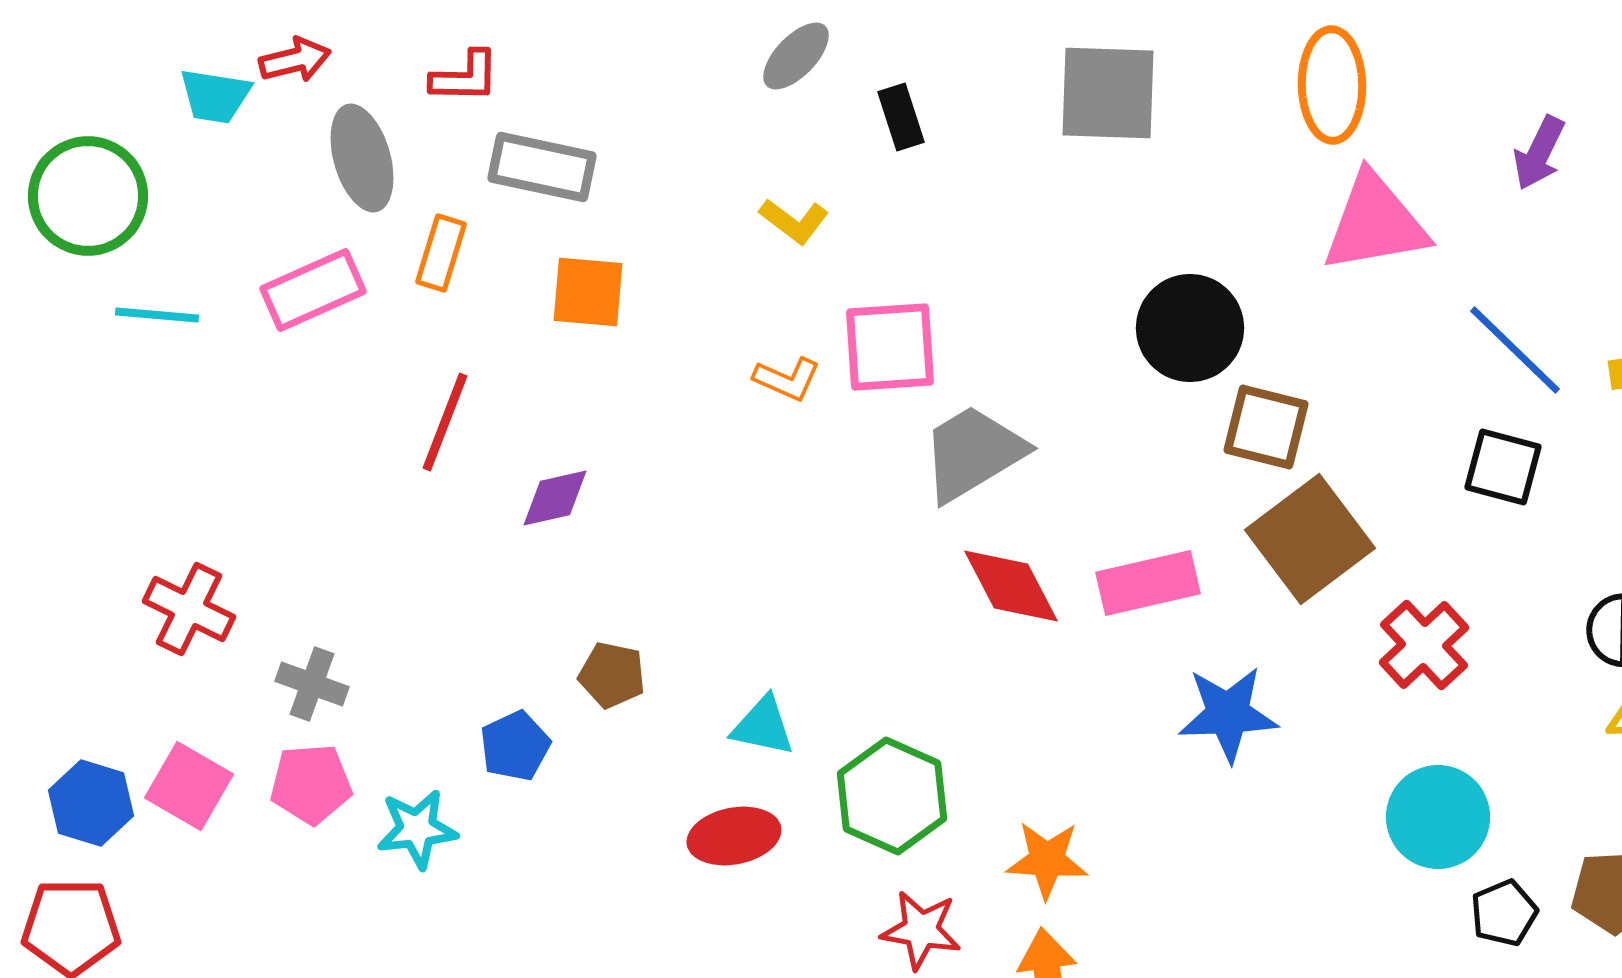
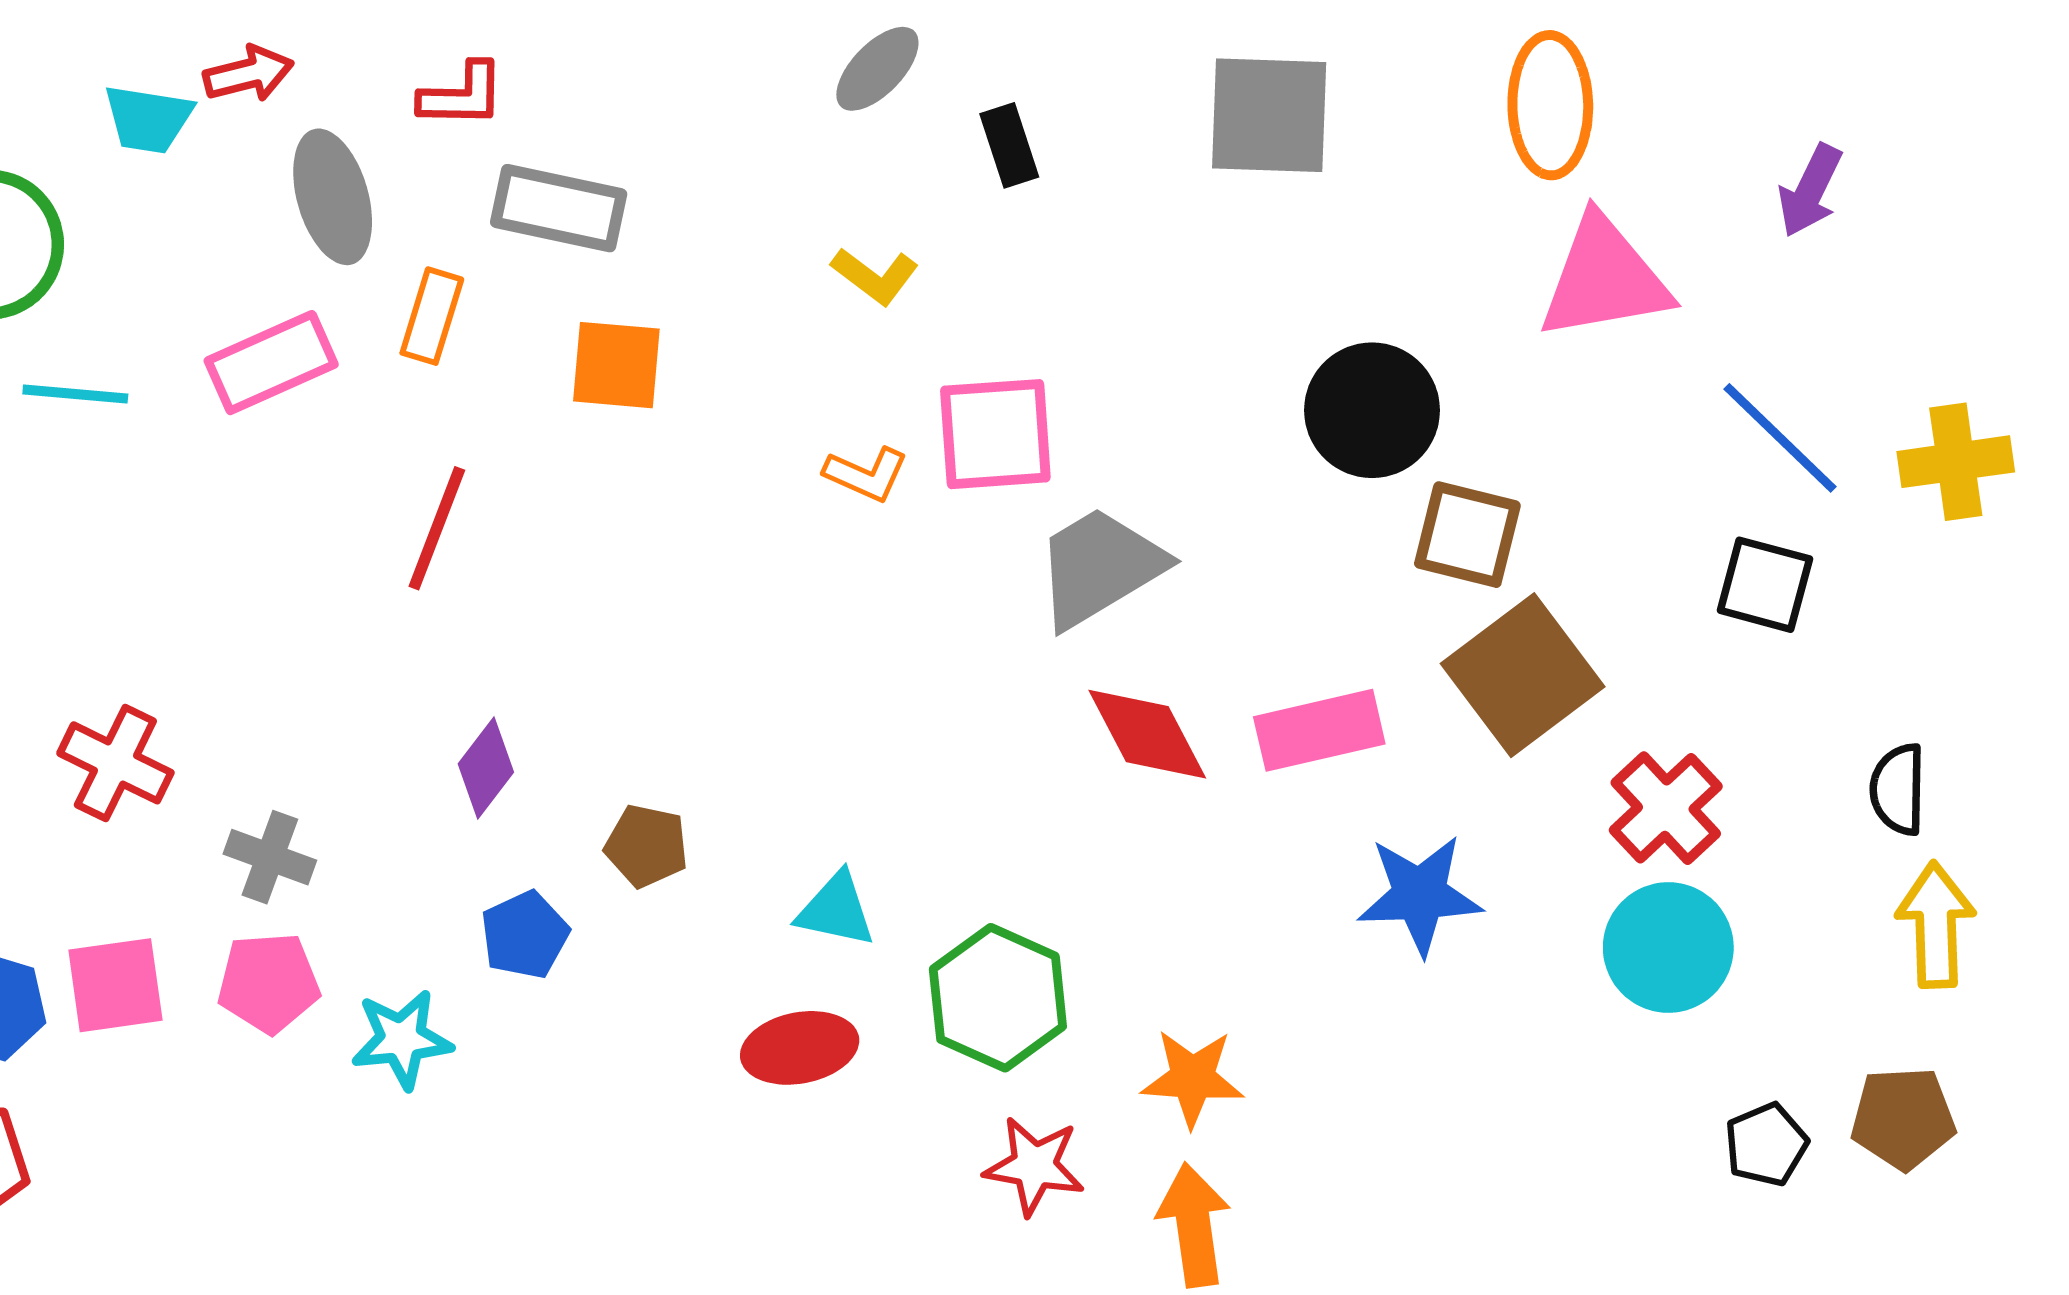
purple diamond: (555, 498) -> (486, 768), moved, turned -40
pink square: (189, 786) -> (115, 985), turned -38
cyan circle: (1438, 817) -> (1668, 948), moved

